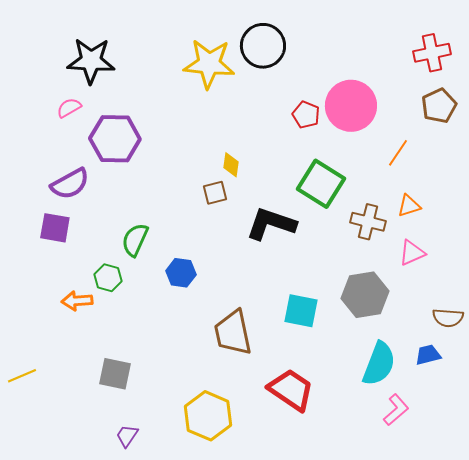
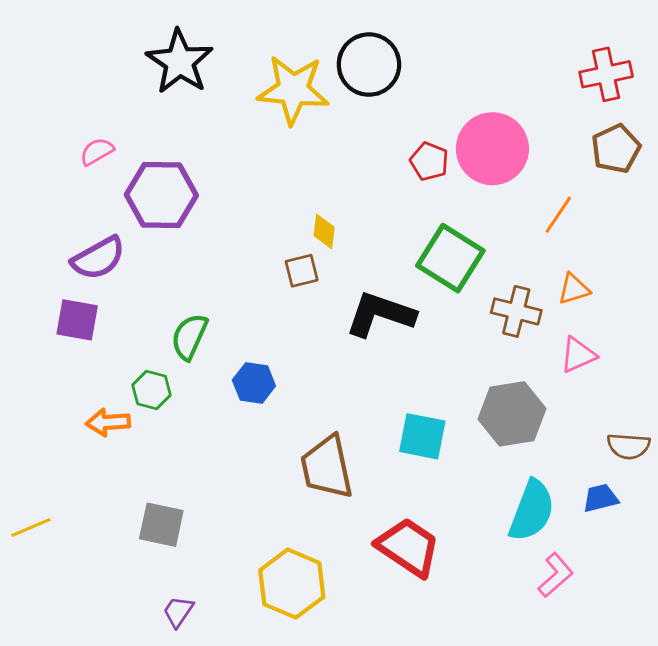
black star: (91, 61) -> (180, 62), moved, turned 30

